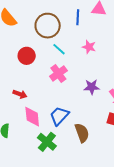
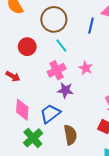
blue line: (78, 17) -> (91, 26), moved
pink star: (89, 47) -> (86, 68), moved
purple star: (92, 87) -> (65, 90), moved
red arrow: (20, 94) -> (13, 76), moved

